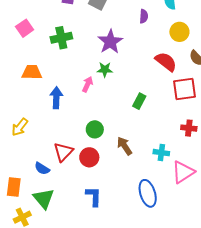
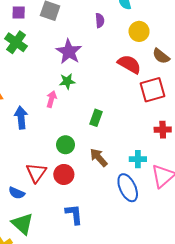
green cross: (61, 38) -> (16, 42), moved, turned -35
green rectangle: (139, 101) -> (96, 118), moved
blue ellipse: (148, 193) -> (128, 188), moved

